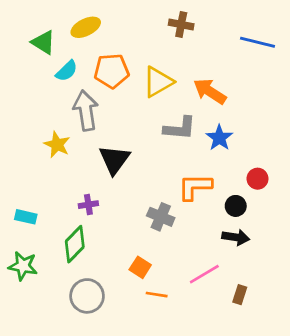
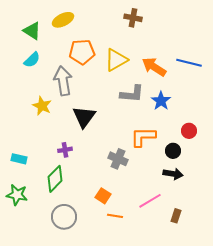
blue line: (258, 42) -> (189, 63), moved
cyan semicircle: (67, 71) -> (32, 60), moved

